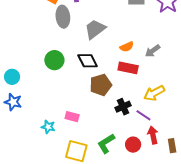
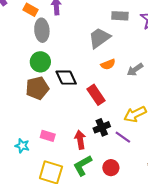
gray trapezoid: (95, 29) -> (99, 38), moved
green circle: (54, 60) -> (40, 62), moved
red rectangle: (128, 68) -> (96, 95), moved, turned 42
brown pentagon: (101, 85) -> (37, 88), moved
red arrow: (153, 135) -> (80, 140), moved

